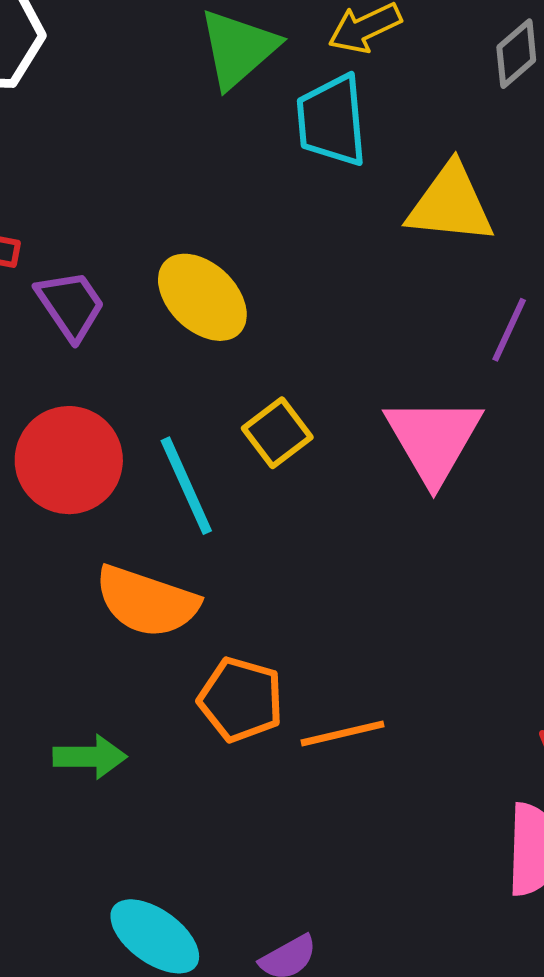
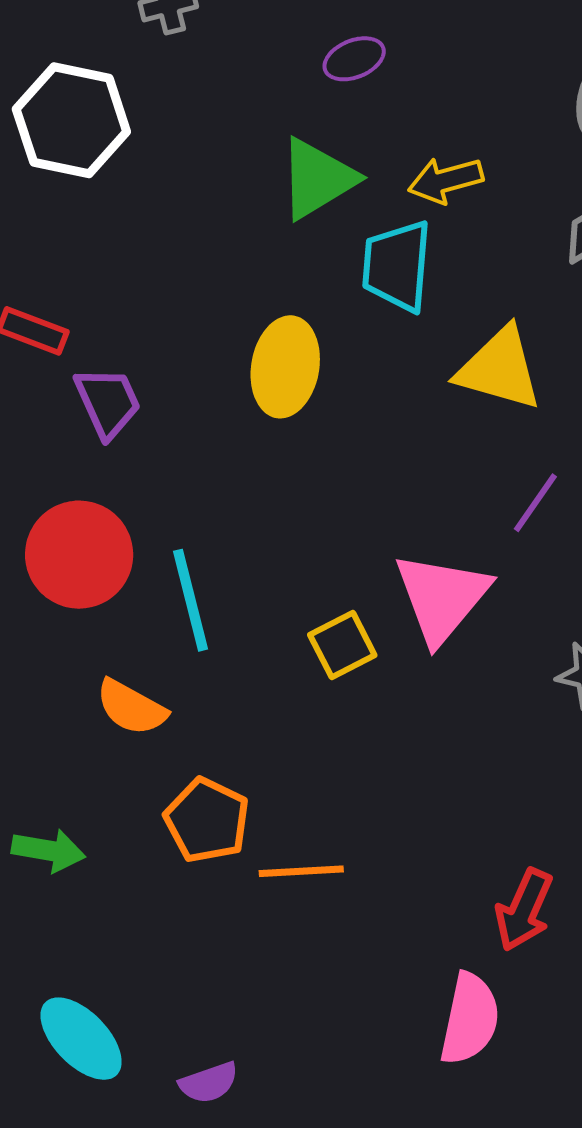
yellow ellipse: (202, 297) -> (285, 367), moved, turned 46
yellow square: (277, 433) -> (342, 645), moved
orange semicircle: (147, 601) -> (131, 707), size x0.7

